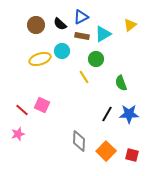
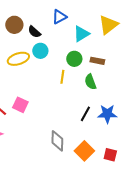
black semicircle: (60, 24) -> (34, 32), moved
yellow triangle: (130, 25) -> (108, 25), size x1.5
brown rectangle: (82, 36) -> (97, 61), moved
yellow line: (84, 77) -> (62, 77), turned 40
green semicircle: (121, 83) -> (90, 82), moved

